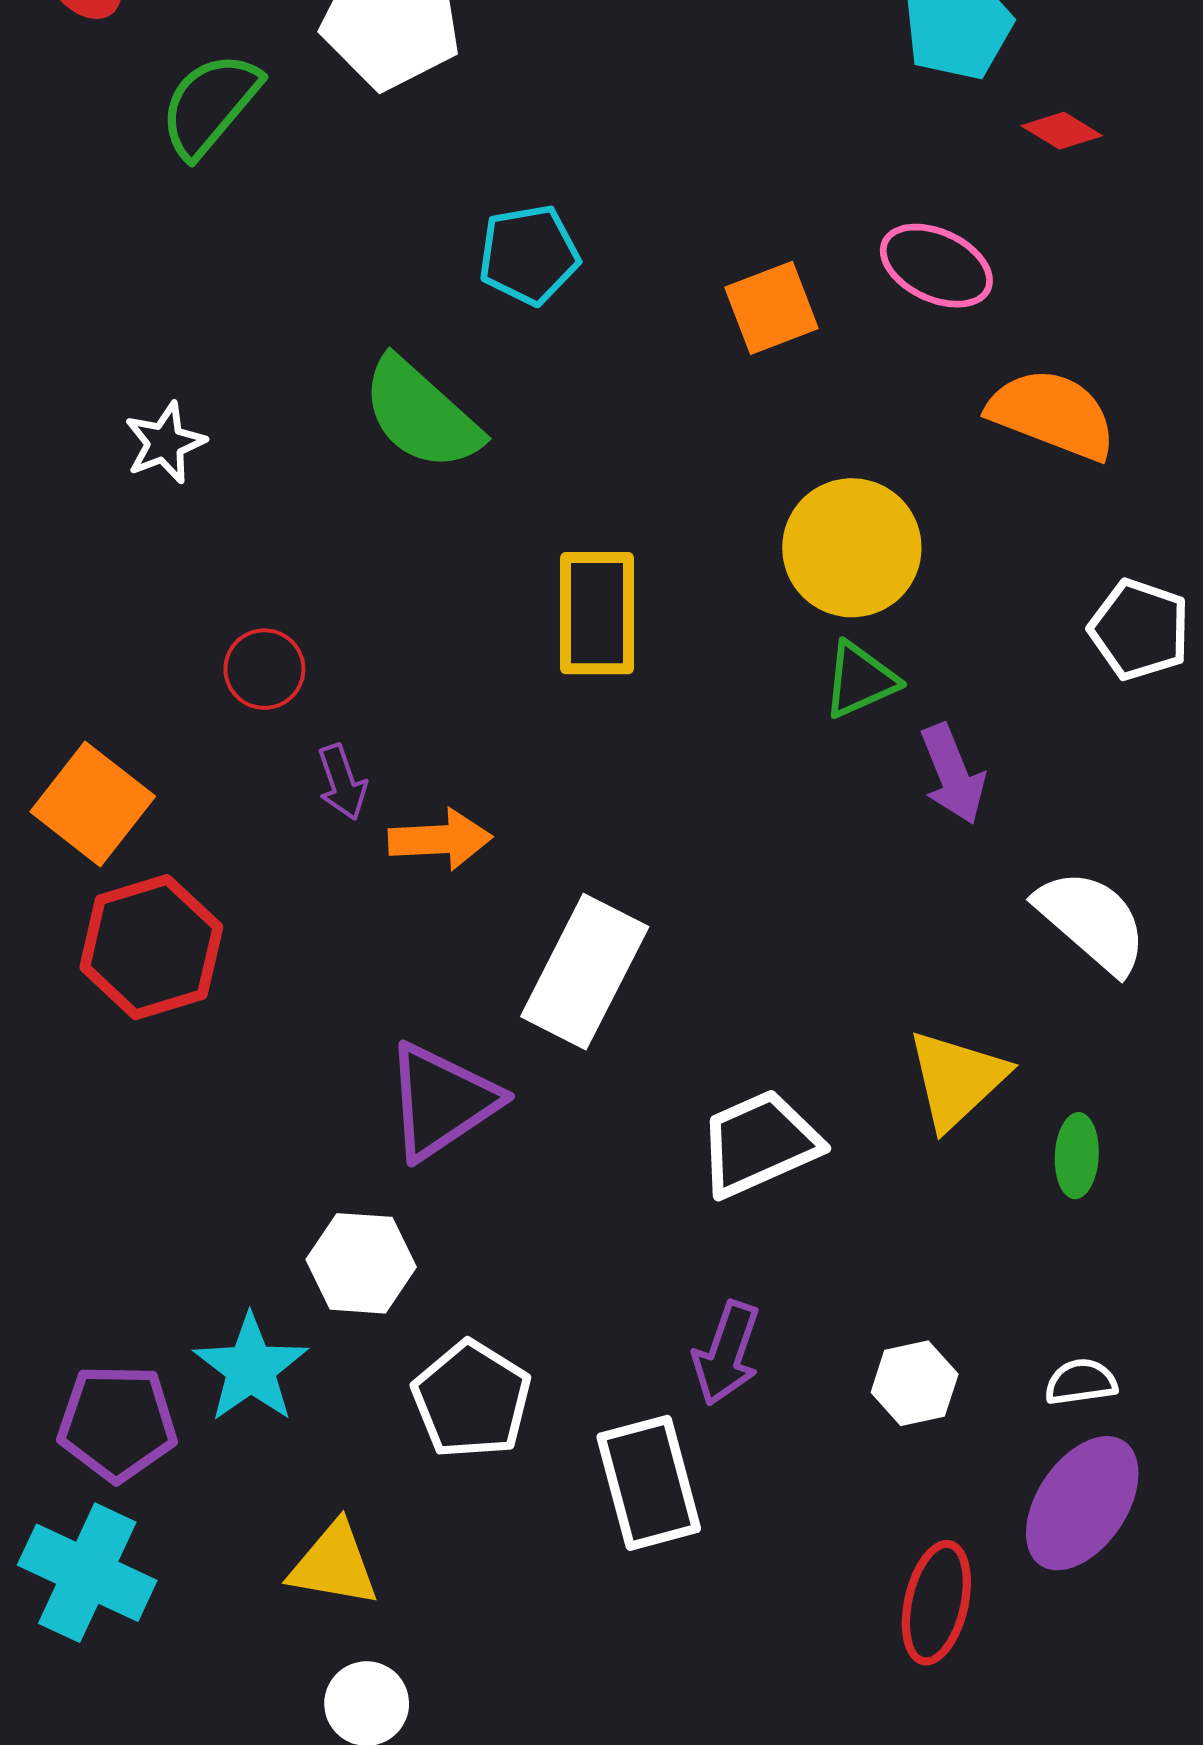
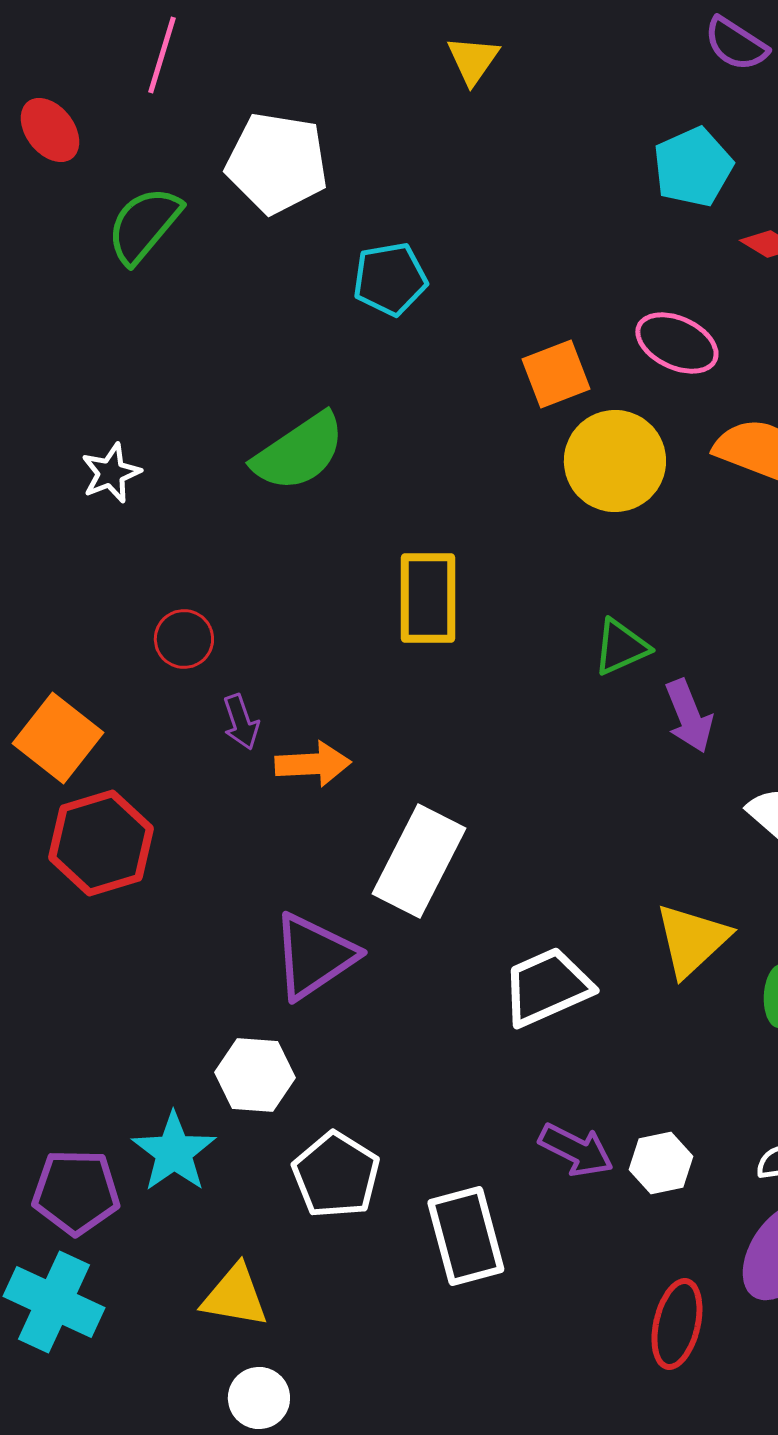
cyan pentagon: (529, 255) -> (390, 279), moved
green semicircle: (421, 414) -> (299, 452), turned -76
yellow circle: (852, 548) -> (615, 461), moved
purple arrow: (726, 1353) -> (576, 1150), moved, turned -82

